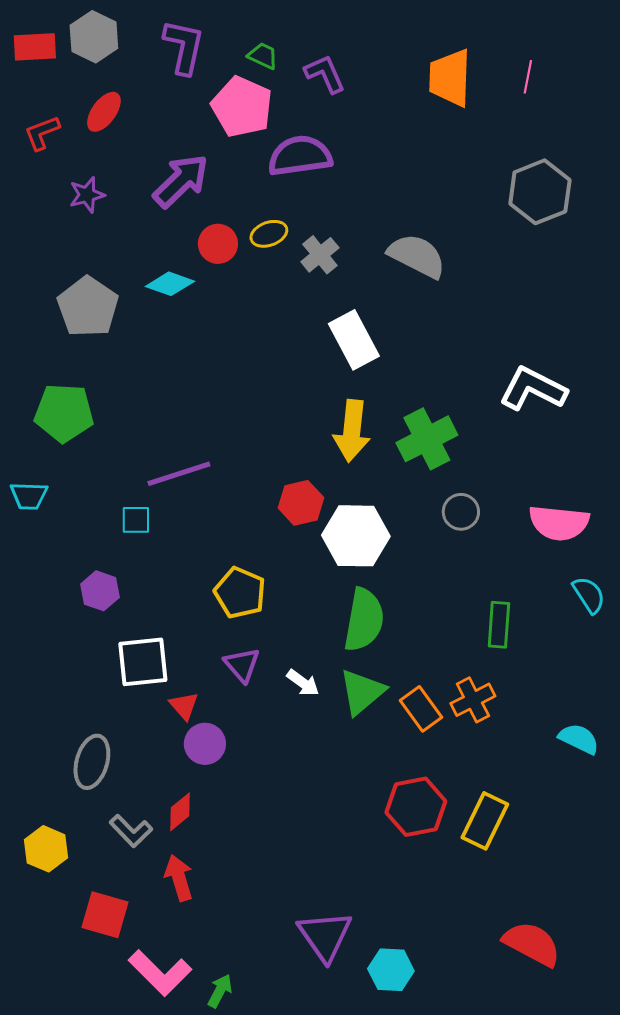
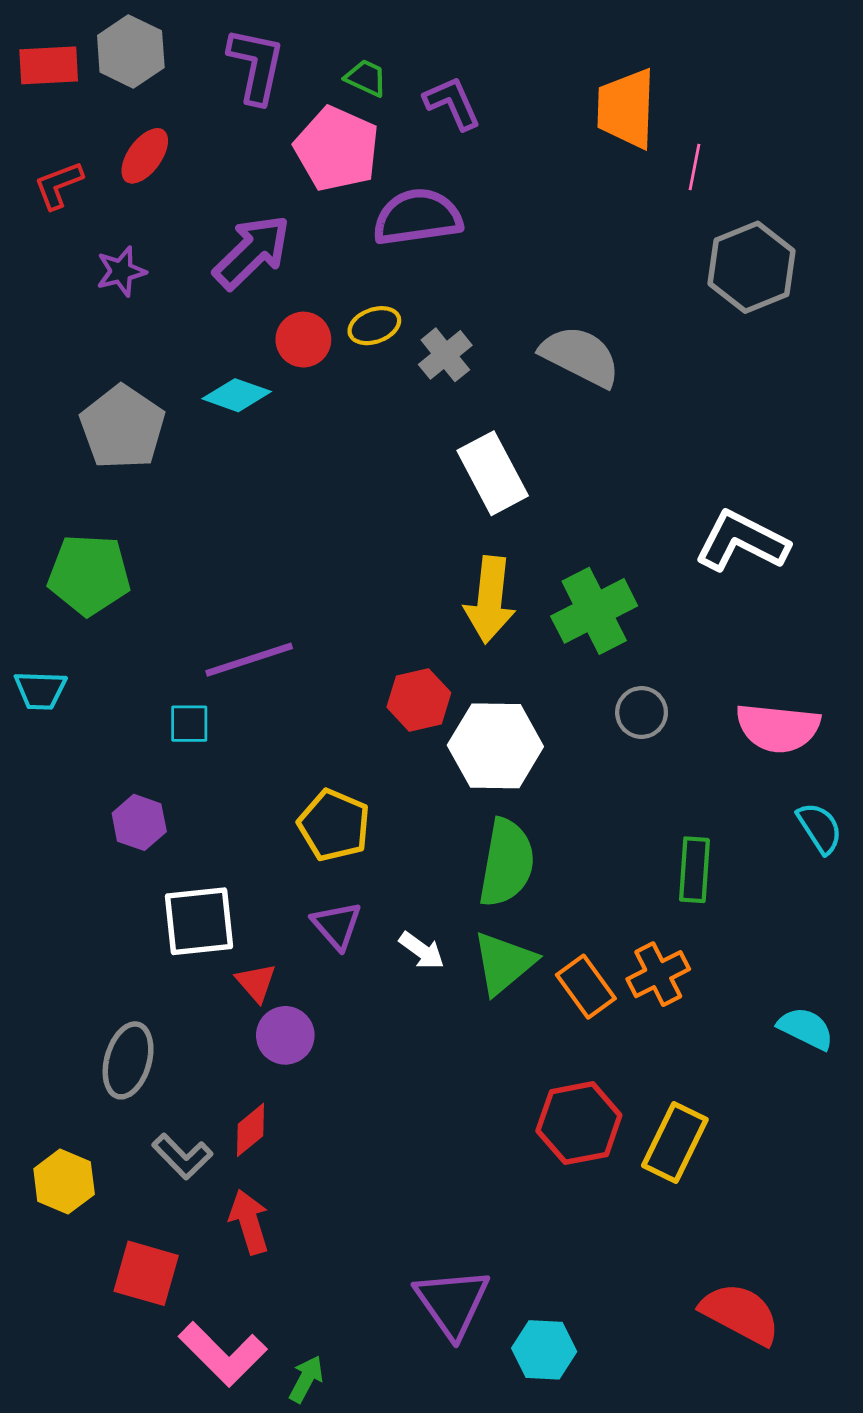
pink line: (528, 77) -> (694, 167), moved

